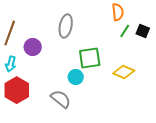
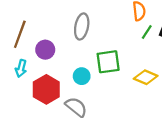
cyan circle: (76, 77) -> (82, 76), moved
red hexagon: (17, 90) -> (46, 89), moved

